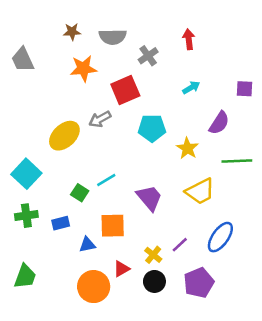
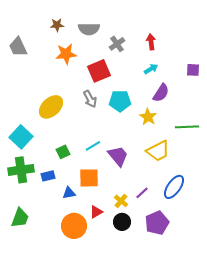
red arrow: (189, 39) -> (151, 42), moved
gray arrow: (100, 119) -> (90, 99), moved, turned -90
purple semicircle: (219, 123) -> (161, 93), moved
cyan line: (106, 180) -> (93, 146), moved
green square: (80, 193) -> (63, 152), turned 32
green cross: (26, 216) -> (21, 170), size x1.4

